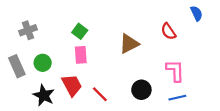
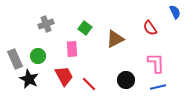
gray cross: (28, 30) -> (46, 24), moved
green square: (80, 31) -> (85, 28), moved
black star: (44, 95) -> (29, 79), moved

